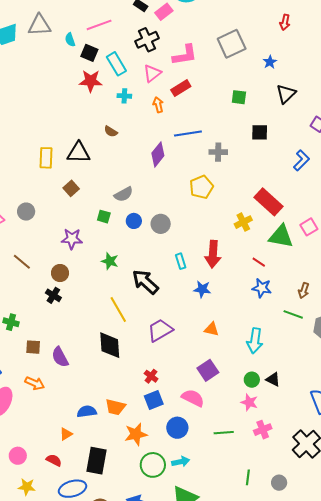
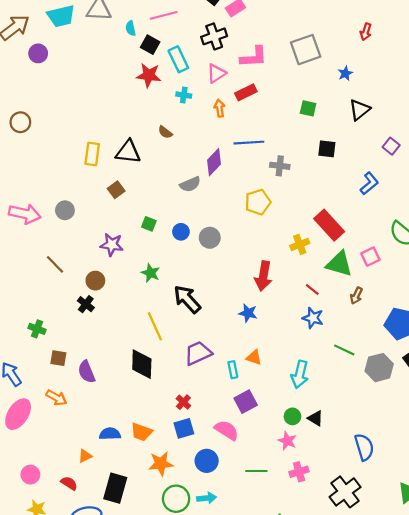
gray semicircle: (124, 194) -> (190, 184), moved
cyan rectangle: (181, 261) -> (233, 370), moved
brown arrow: (304, 291) -> (356, 296), moved

